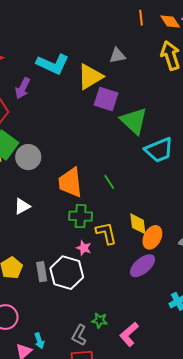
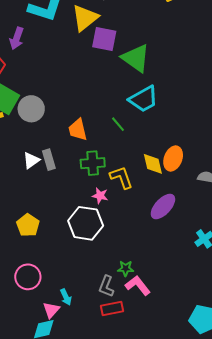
cyan trapezoid: (159, 150) -> (143, 99), moved
orange trapezoid: (70, 182) -> (78, 130), size x0.7
orange ellipse: (152, 237) -> (173, 159), moved
gray rectangle: (42, 272) -> (49, 160), moved
pink L-shape: (129, 334) -> (138, 285), moved, turned 100

